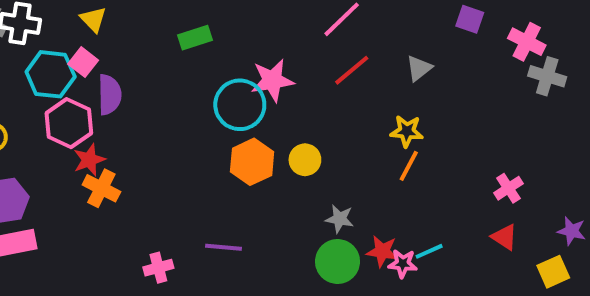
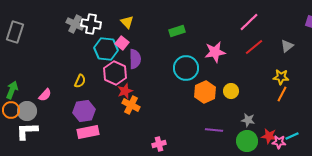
cyan circle: (240, 105) -> (186, 68), moved
purple line: (224, 247) -> (214, 130), moved

